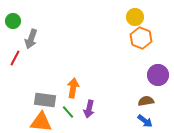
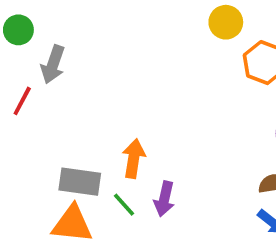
yellow circle: (135, 17) -> (226, 22), moved

